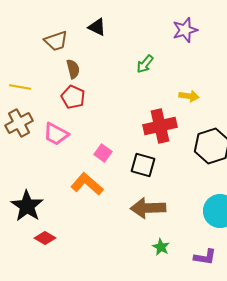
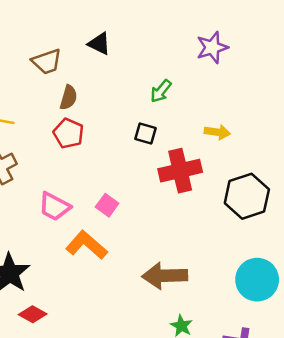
brown semicircle: (73, 69) -> (69, 97), turned 30
pink trapezoid: (56, 134) -> (54, 207), moved
black square: (143, 165) -> (146, 133), moved, size x0.7

